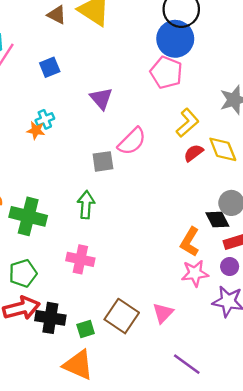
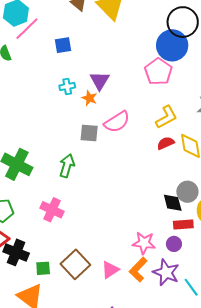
cyan cross: (45, 119) -> (67, 87), moved
orange star: (36, 130) -> (89, 98), moved
orange L-shape: (190, 242) -> (138, 270), moved

